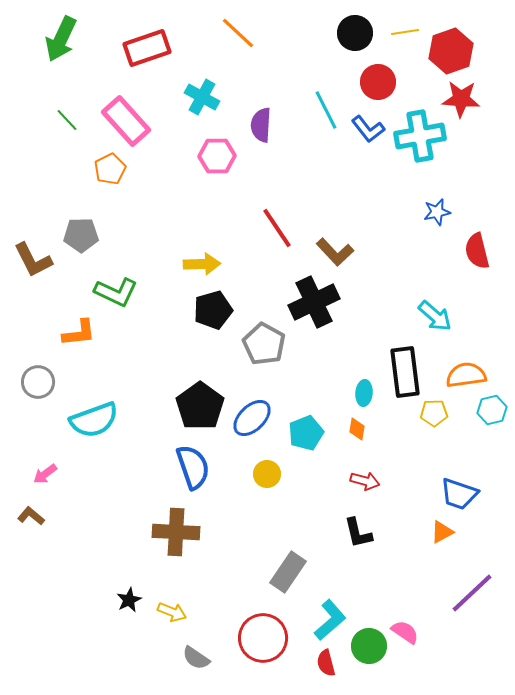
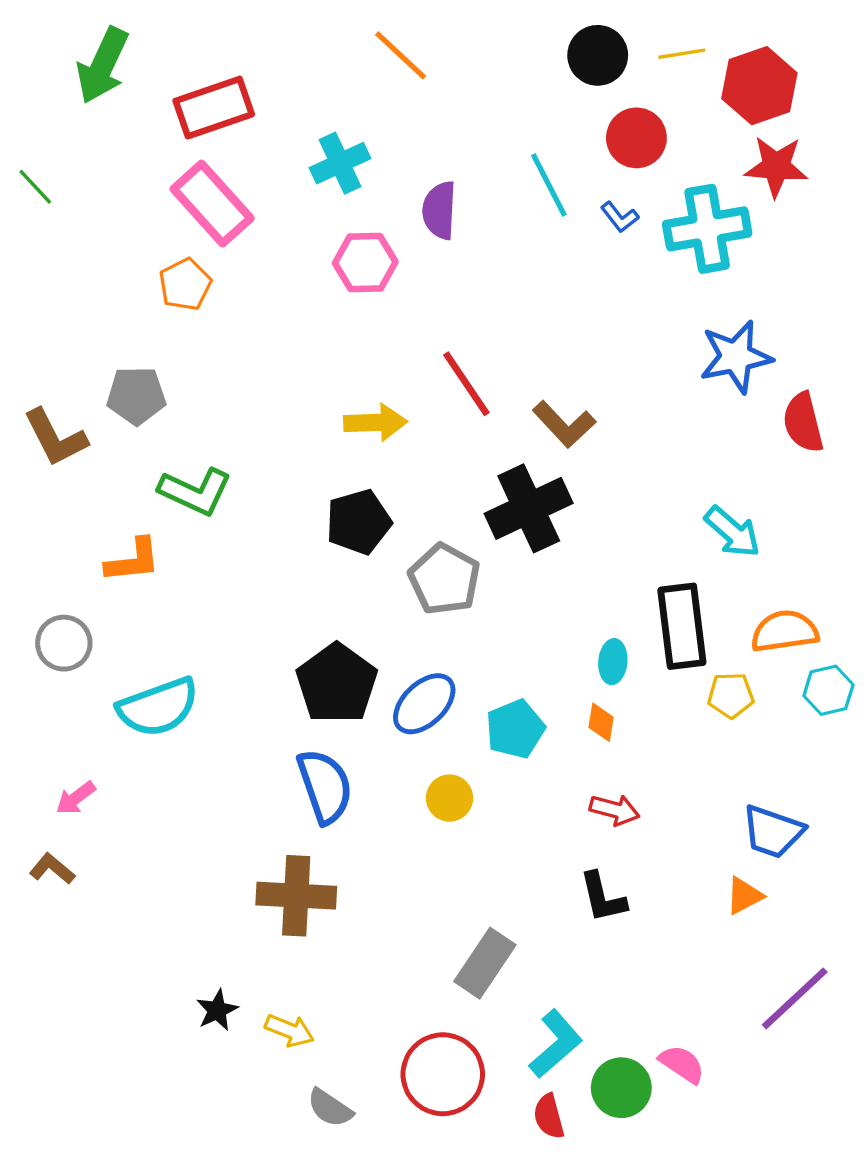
red rectangle: (147, 48) -> (214, 108), moved
cyan cross: (202, 97) -> (340, 163), turned 36
green line: (67, 120) -> (35, 187), moved
blue L-shape: (368, 129) -> (620, 217), size x0.7
blue star: (437, 212) -> (736, 357), size x1.6
yellow arrow: (202, 264) -> (375, 422), moved

